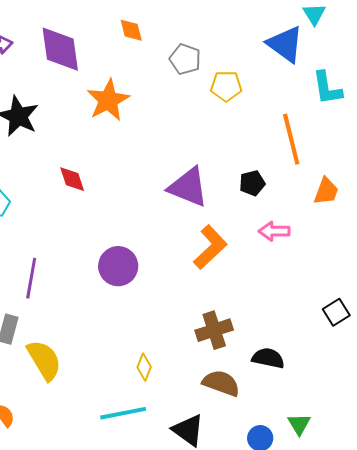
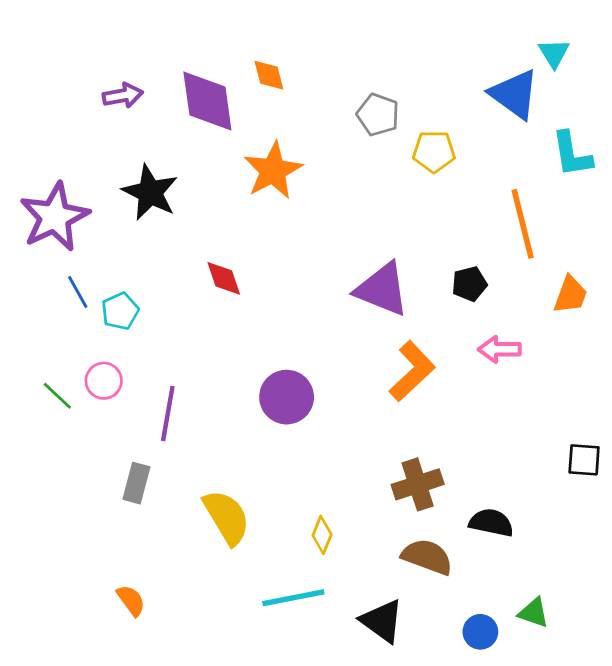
orange diamond: (131, 30) -> (269, 75), moved
black square: (336, 312) -> (584, 460), turned 36
yellow semicircle: (44, 360) -> (227, 517), moved
green triangle: (299, 424) -> (534, 613), turned -40

